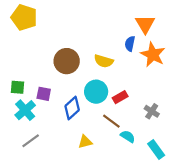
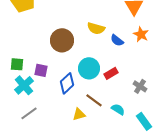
blue semicircle: (130, 44) -> (117, 40), moved, turned -64
orange star: (153, 55) -> (141, 34), size x0.7
yellow semicircle: (104, 61) -> (96, 28), moved
brown line: (111, 121) -> (94, 100), moved

